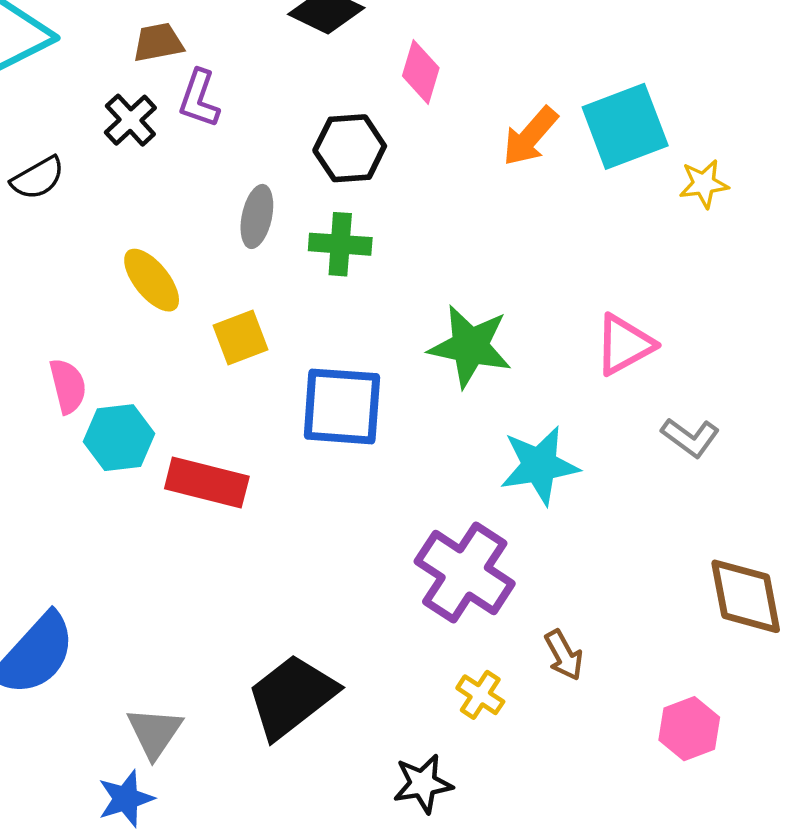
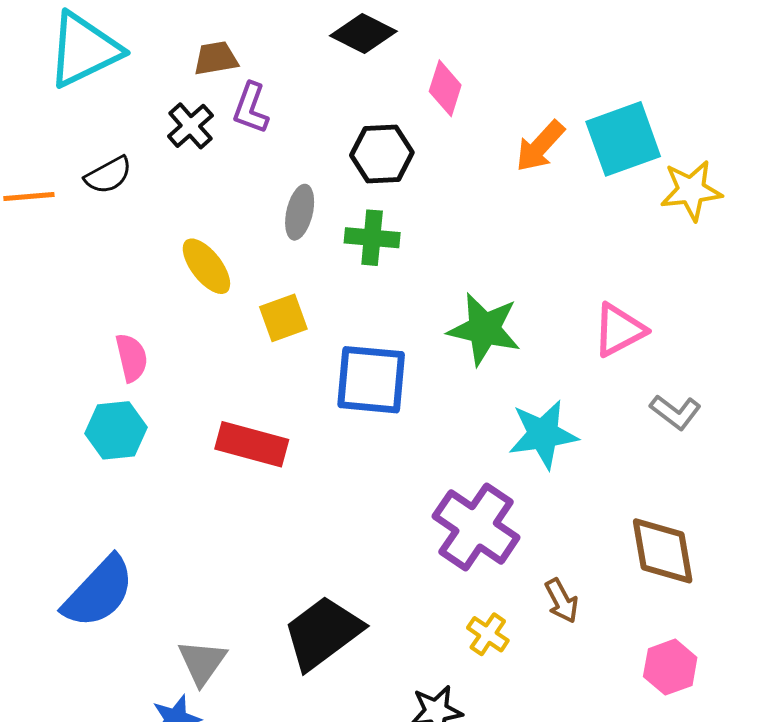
yellow star: (704, 184) -> (691, 190), size x1.4
cyan hexagon: (119, 438) -> (116, 430), moved
brown diamond: (746, 596) -> (663, 551), moved

